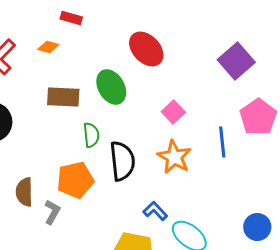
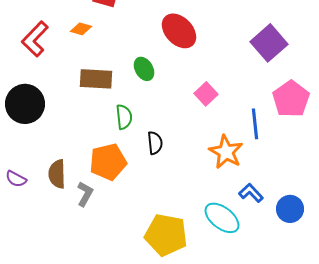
green ellipse: (111, 87) -> (144, 69), size x0.7
orange star: (174, 157) -> (226, 152), moved
black semicircle: (122, 161) -> (155, 143), size x0.6
blue L-shape: (155, 211) -> (251, 193), moved

